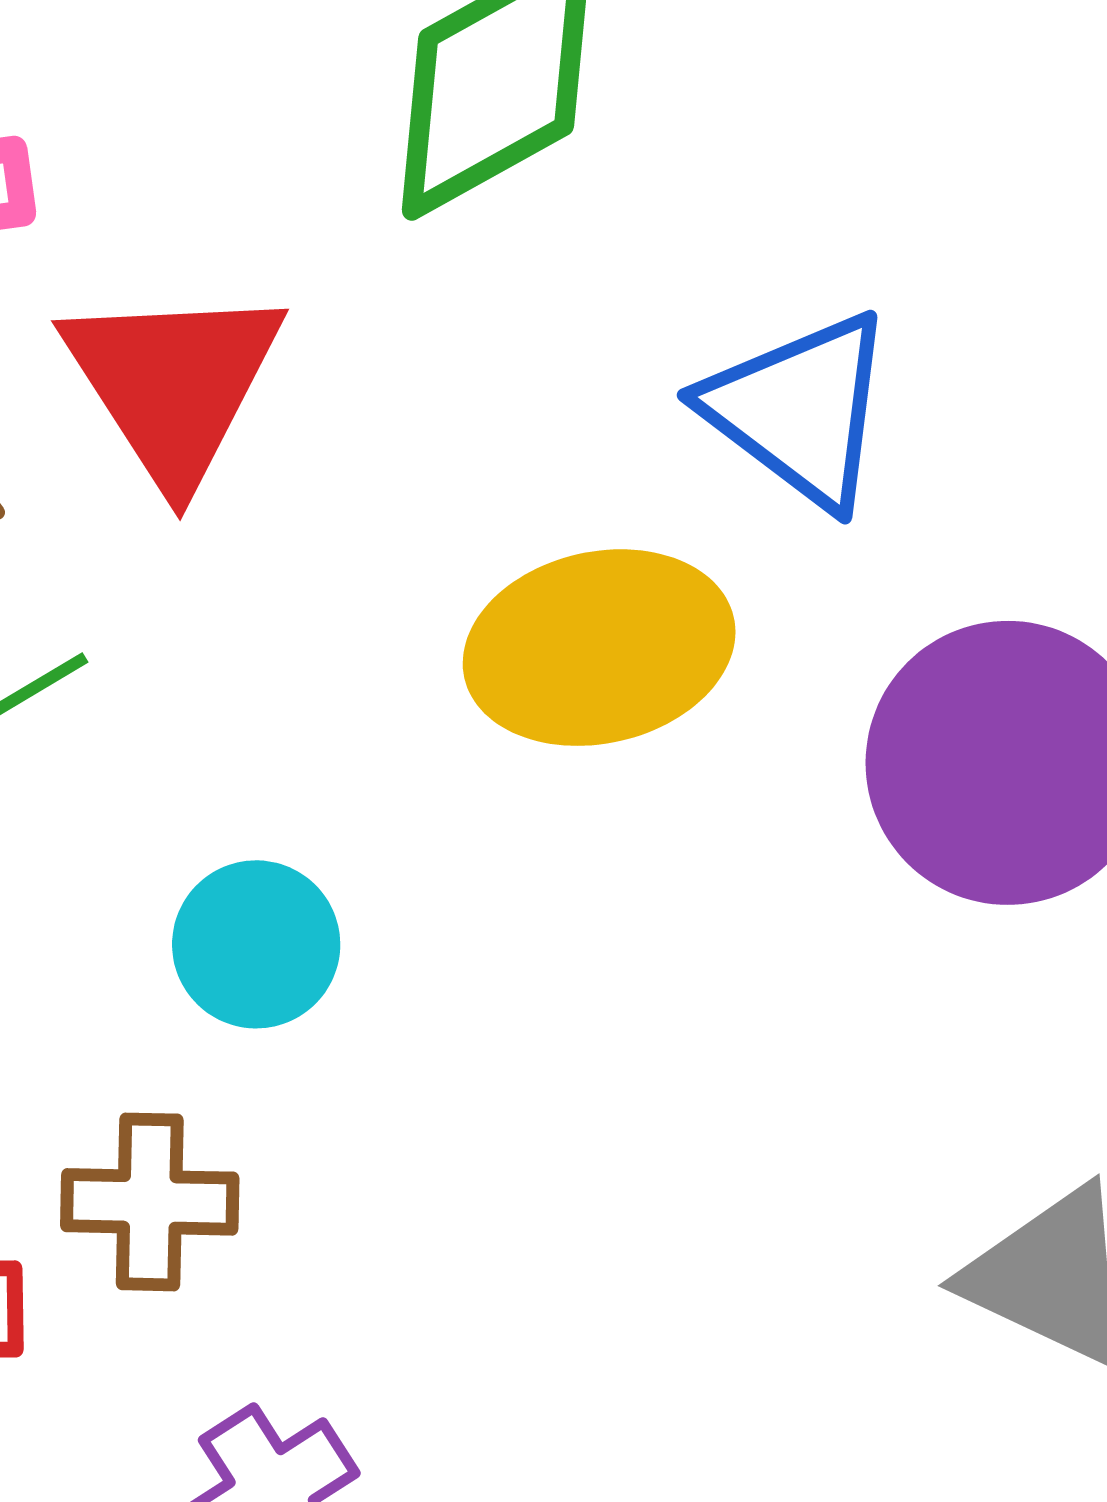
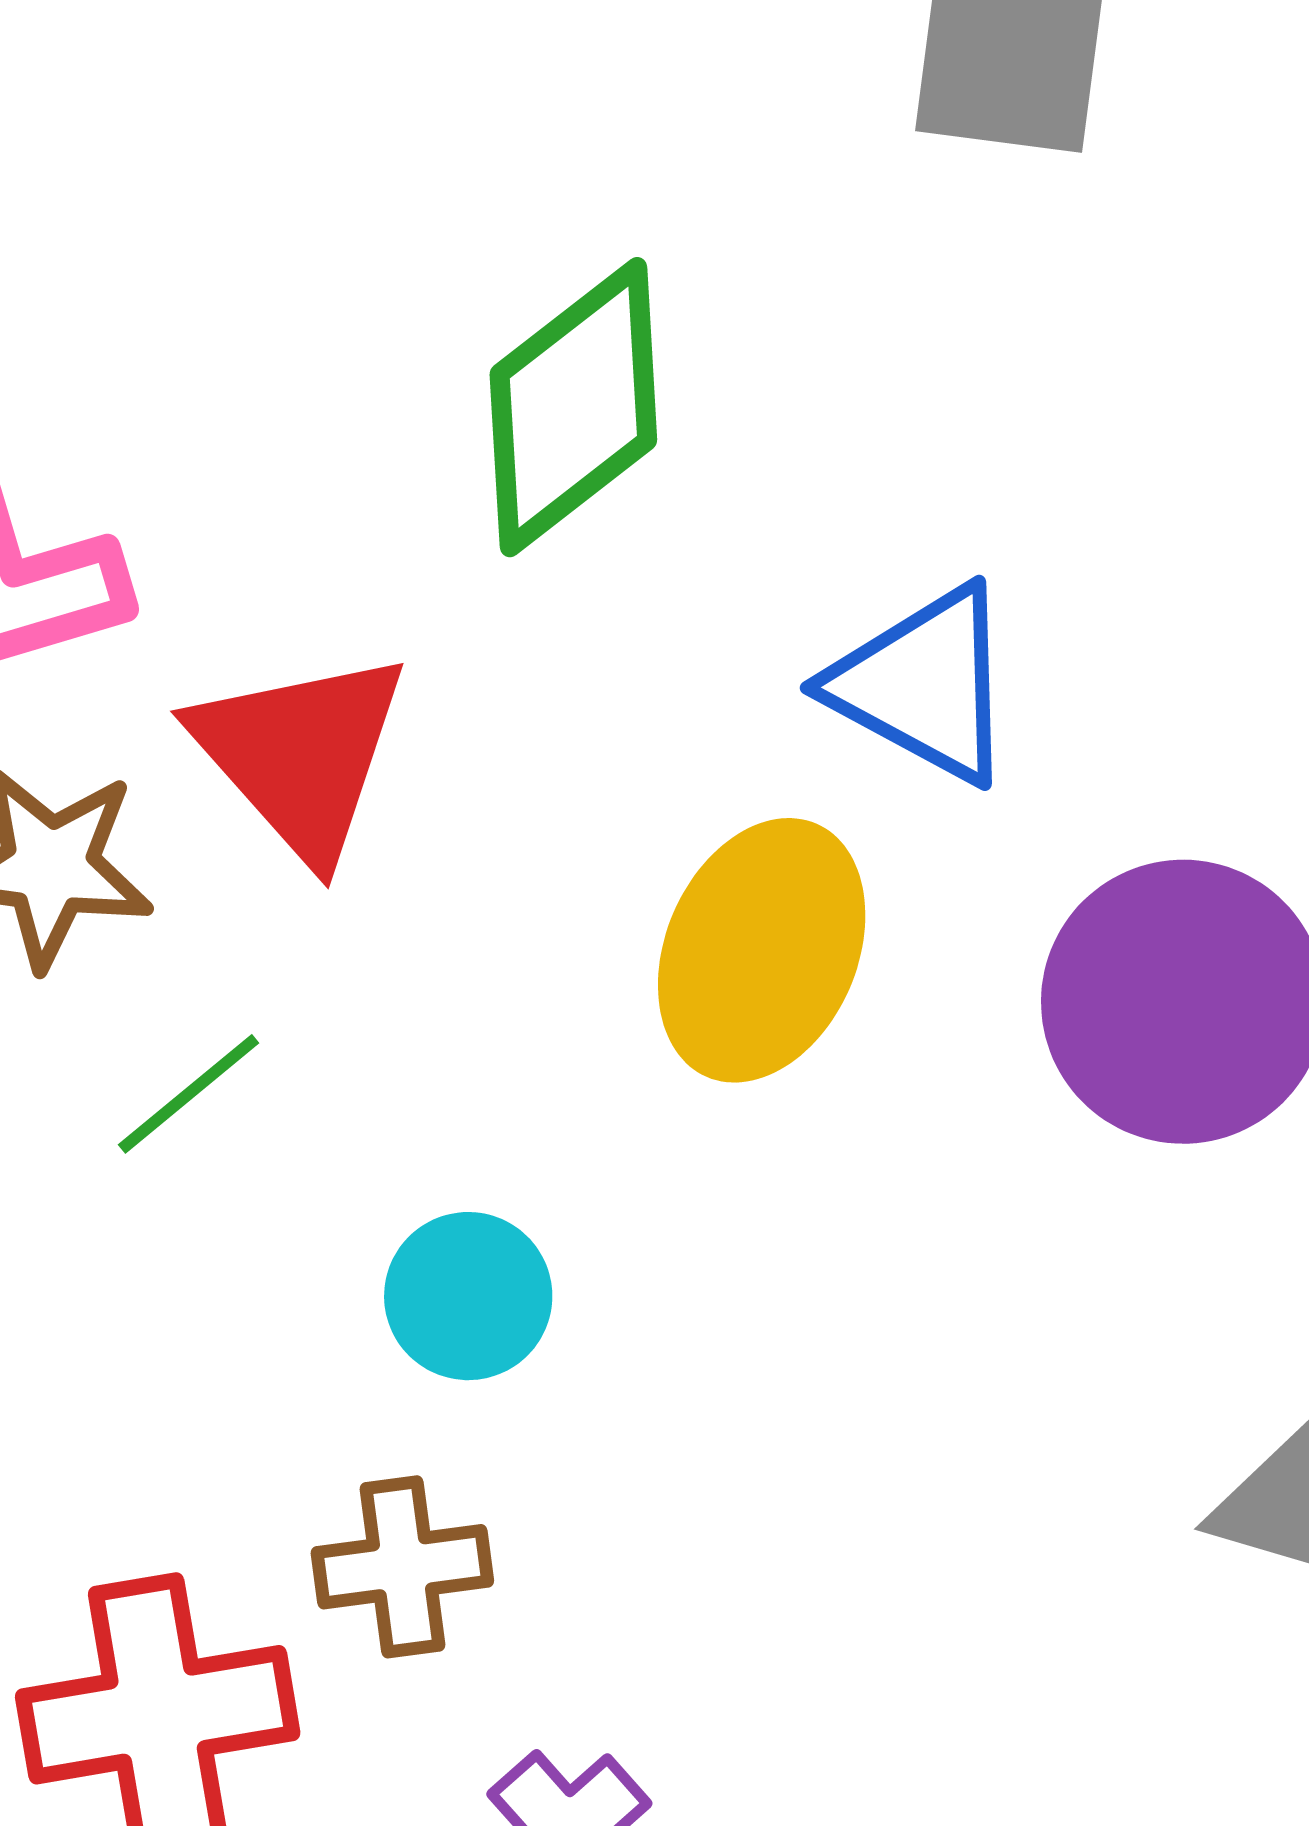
yellow ellipse: (599, 648) -> (762, 950), turned -45

